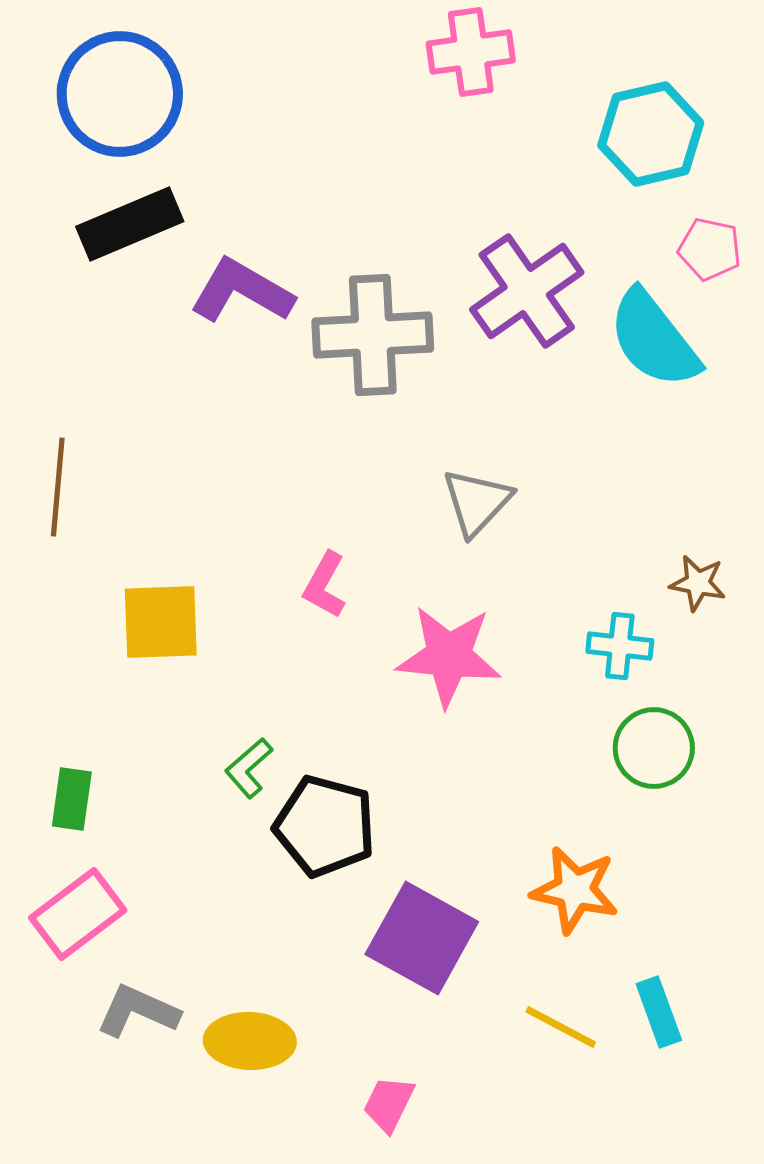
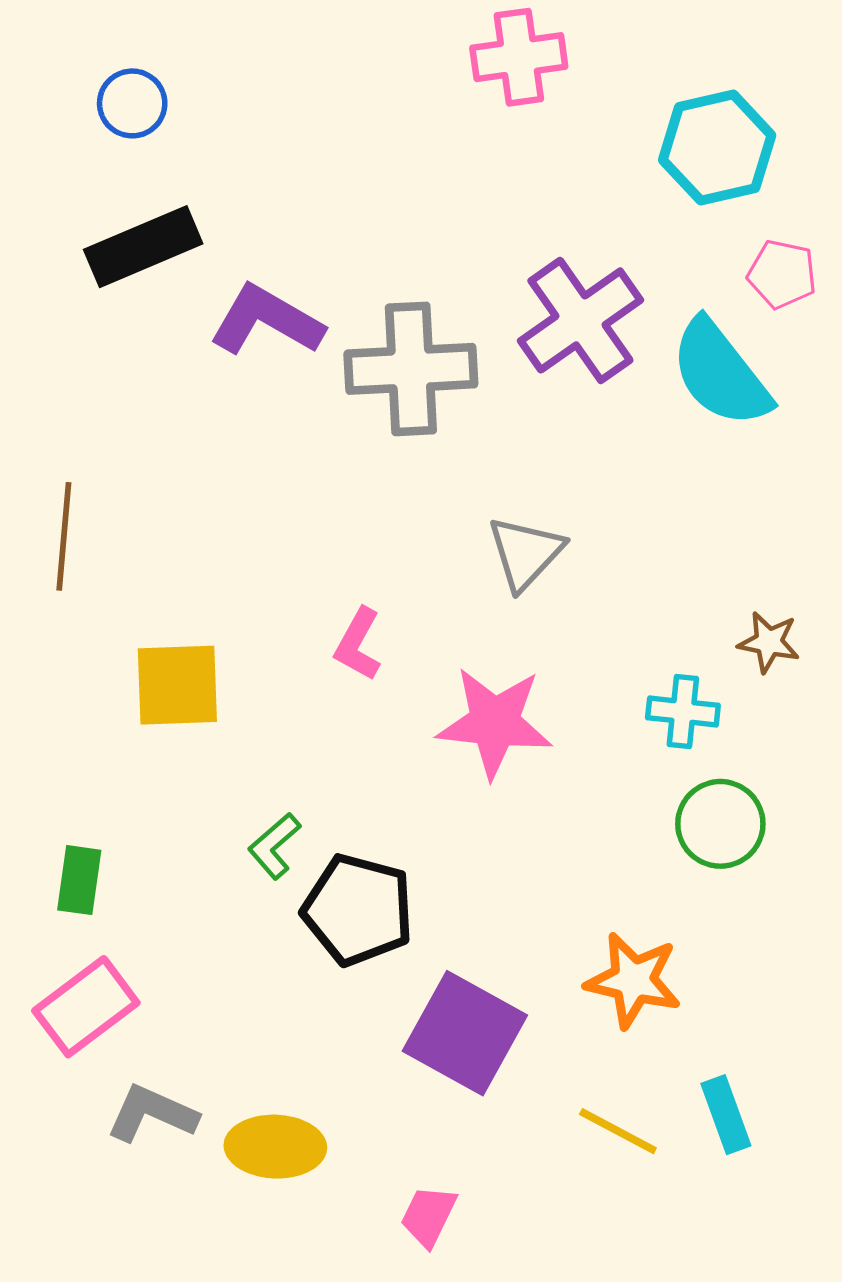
blue circle: (120, 94) -> (132, 103), size x0.5

